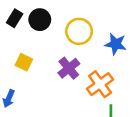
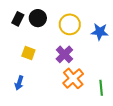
orange cross: (100, 84) -> (73, 78), moved

